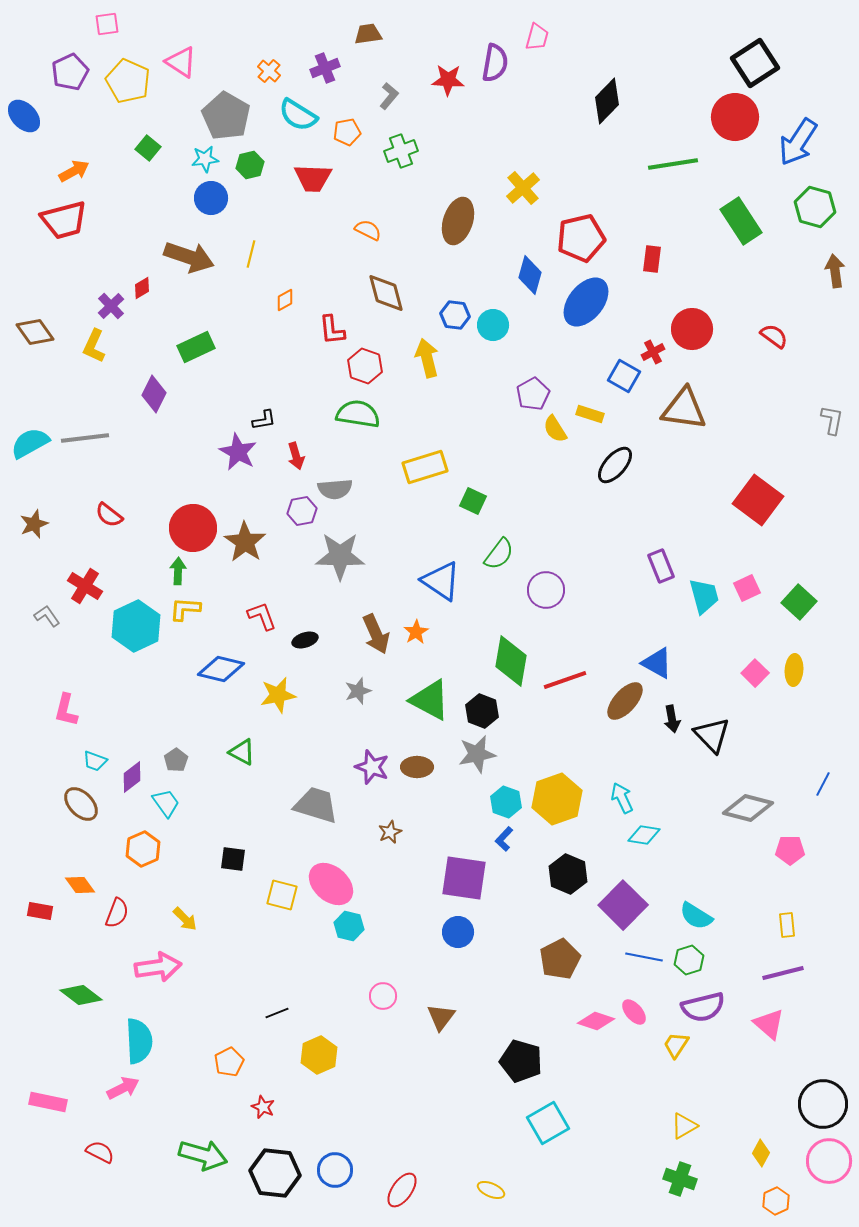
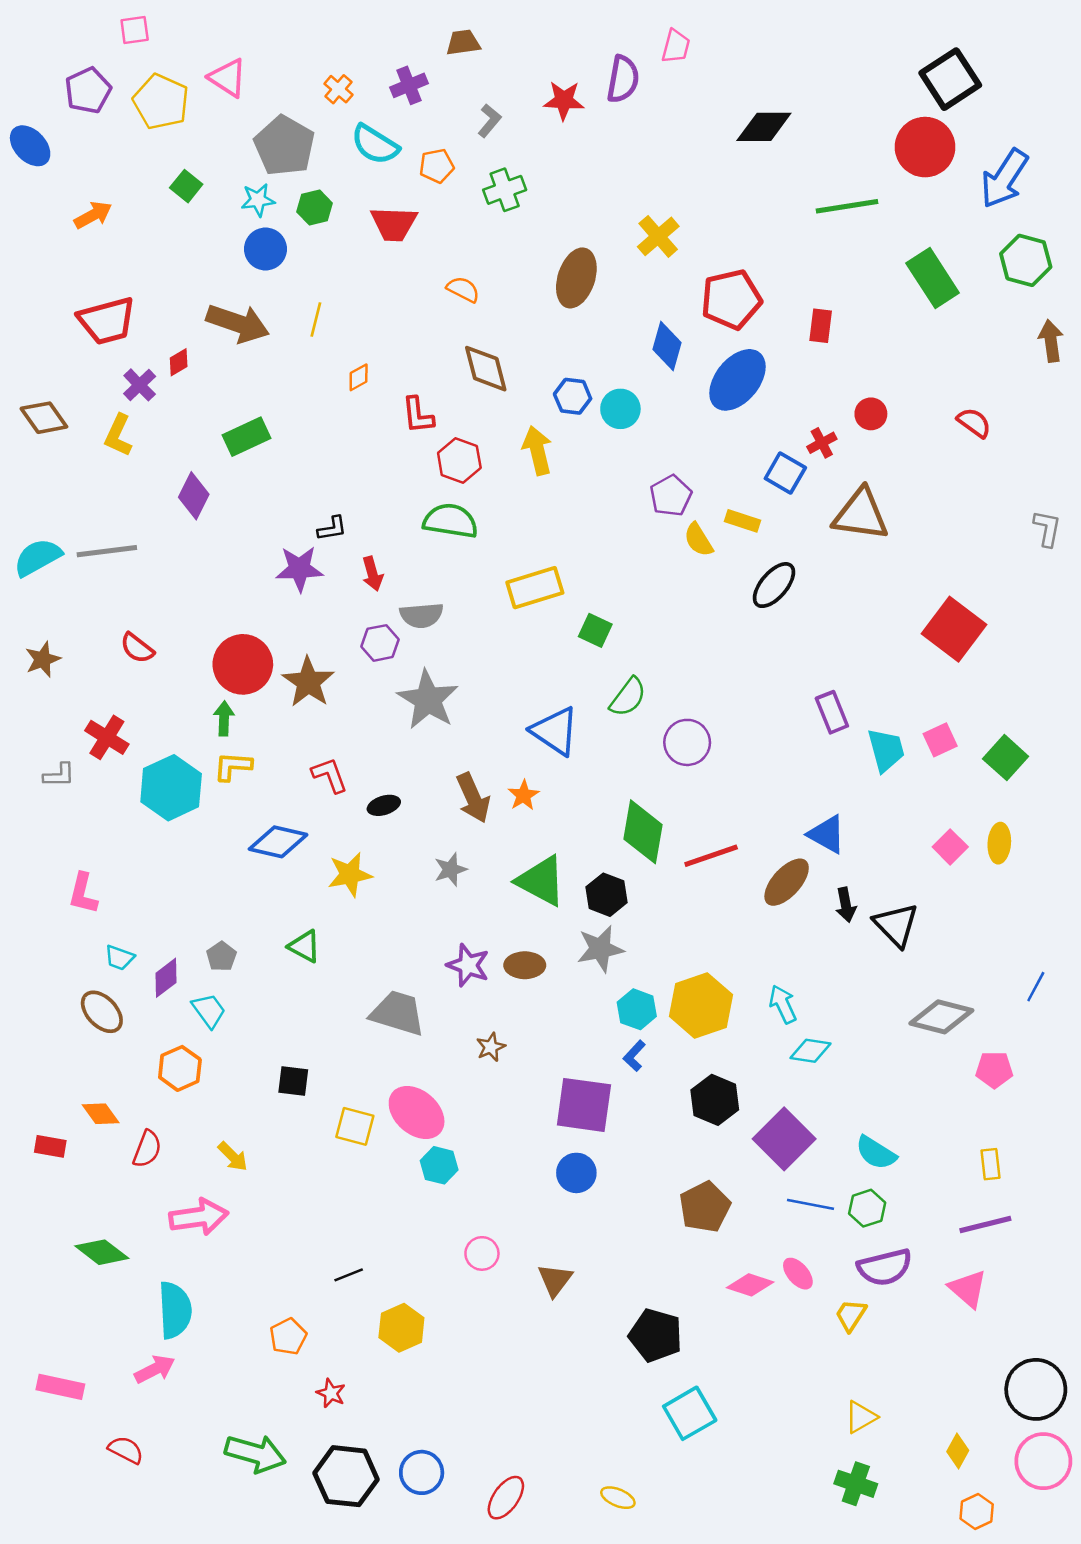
black diamond: (607, 101) -> (764, 127), turned 45
red trapezoid: (64, 220) -> (107, 321), moved
red circle: (692, 329) -> (871, 414), size x0.6
purple star: (238, 452) -> (299, 569), turned -30
gray star: (340, 556) -> (428, 700), turned 30
gray L-shape: (47, 616) -> (59, 775), turned 124

